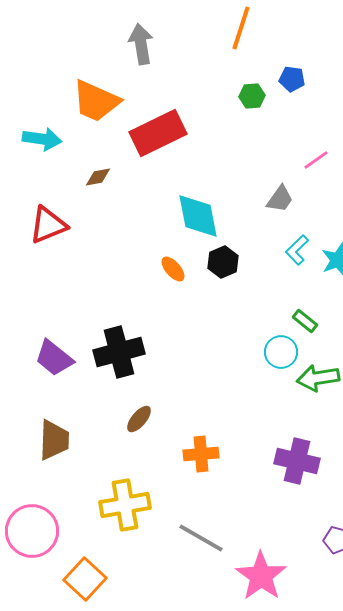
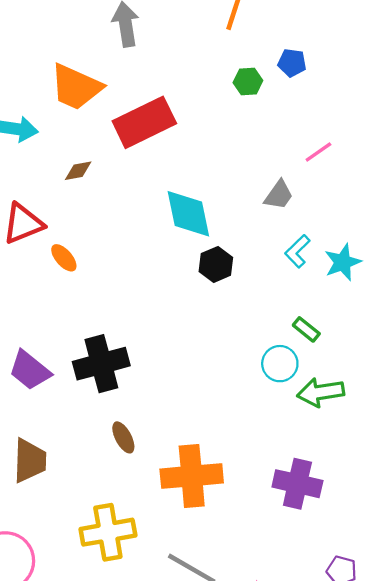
orange ellipse: (173, 269) -> (64, 258), moved
brown ellipse: (139, 419) -> (123, 437), turned -68
orange cross: (201, 454) -> (192, 476), size x1.6

